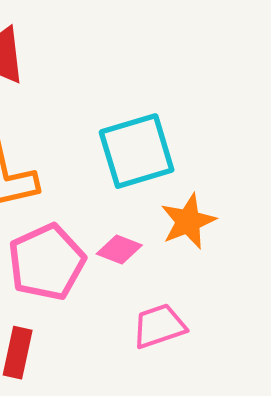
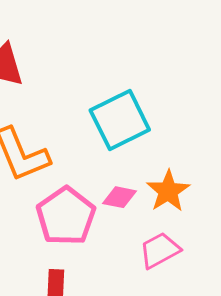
orange star: (188, 221) -> (168, 191), moved

